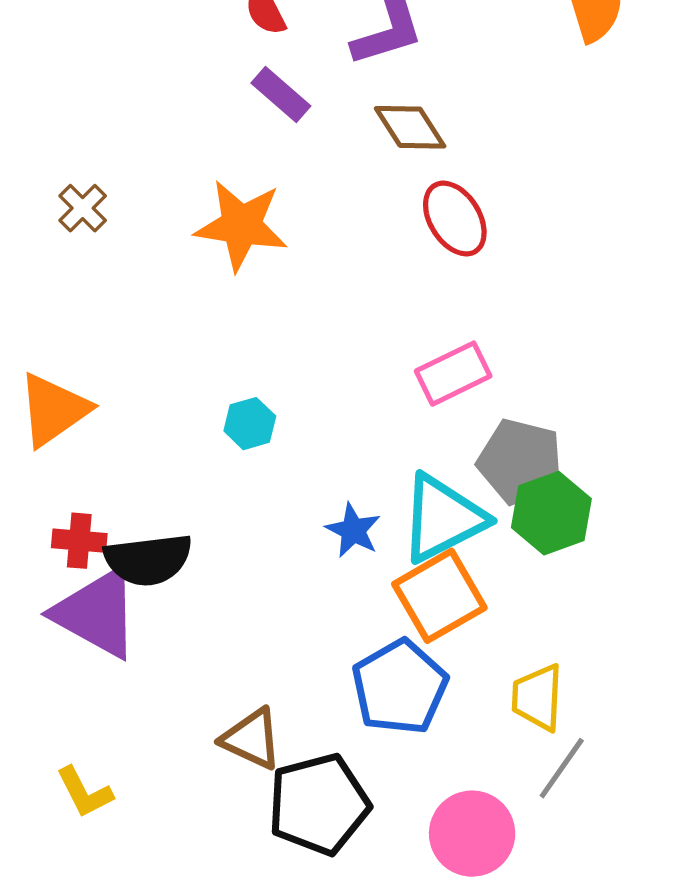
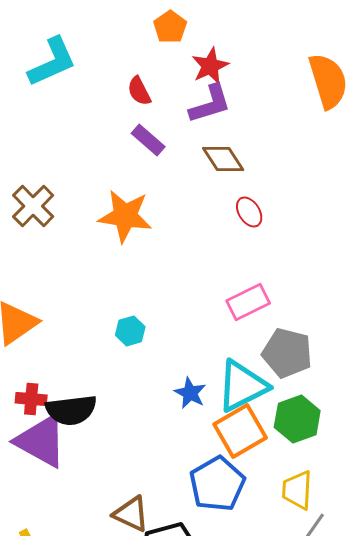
brown cross: (83, 208) -> (33, 206), size x1.5
red ellipse: (455, 219) -> (249, 212), size x0.7
green hexagon: (551, 513) -> (297, 419), moved

